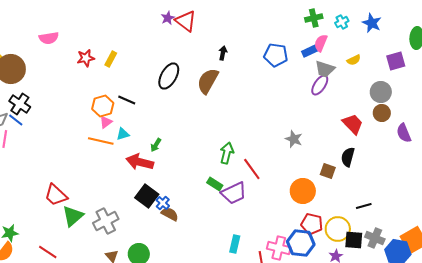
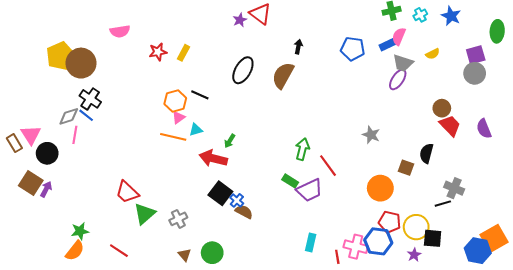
purple star: (168, 18) -> (240, 20), moved
gray circle: (381, 92) -> (475, 73), moved
brown circle: (382, 113) -> (442, 108), moved
red trapezoid: (353, 124) -> (450, 126), moved
gray cross: (106, 221) -> (178, 219), size x0.7
gray cross: (375, 238) -> (454, 188), moved

